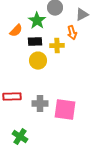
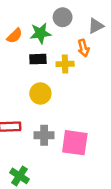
green star: (37, 21) -> (40, 33), turned 30
orange semicircle: (16, 31) -> (15, 36), moved
yellow circle: (38, 61) -> (40, 93), moved

